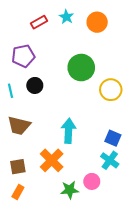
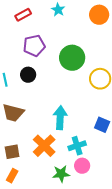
red rectangle: (39, 22) -> (23, 15), moved
orange circle: (97, 22) -> (99, 15), moved
purple pentagon: (23, 56) -> (34, 46), moved
cyan cross: (110, 160) -> (77, 146), moved, turned 36

